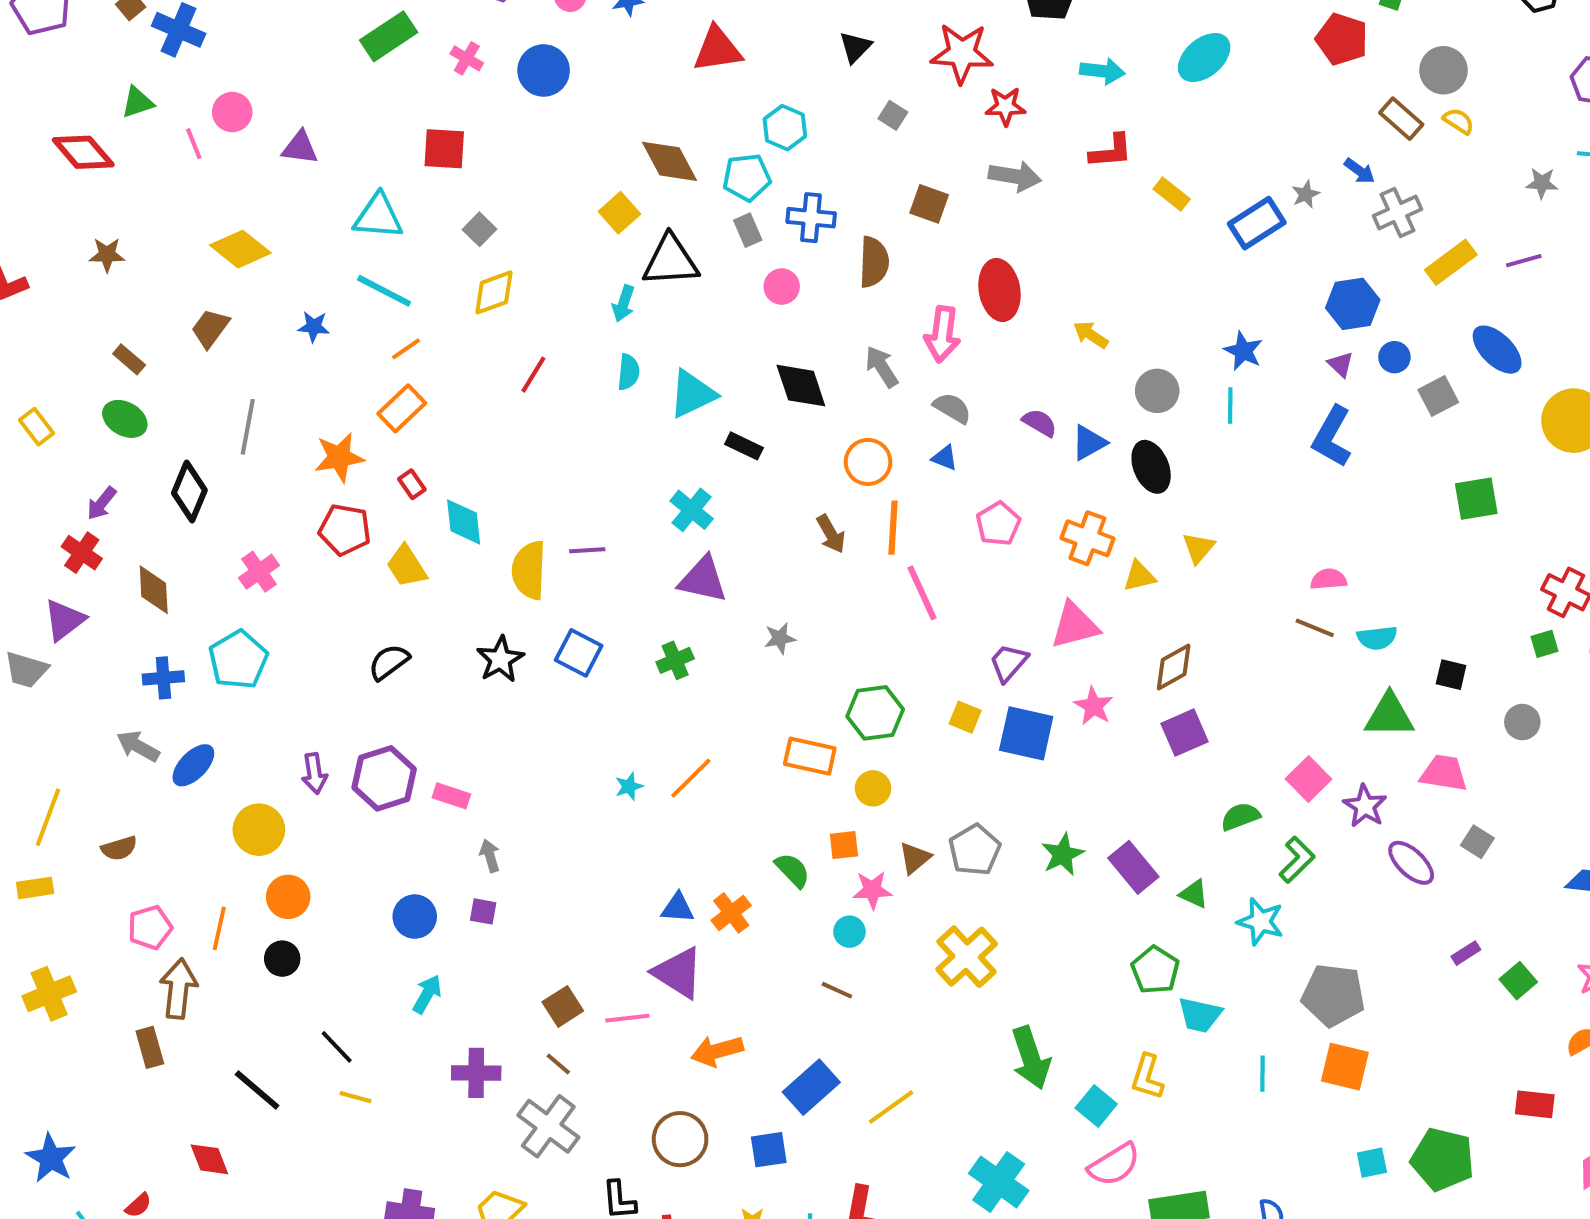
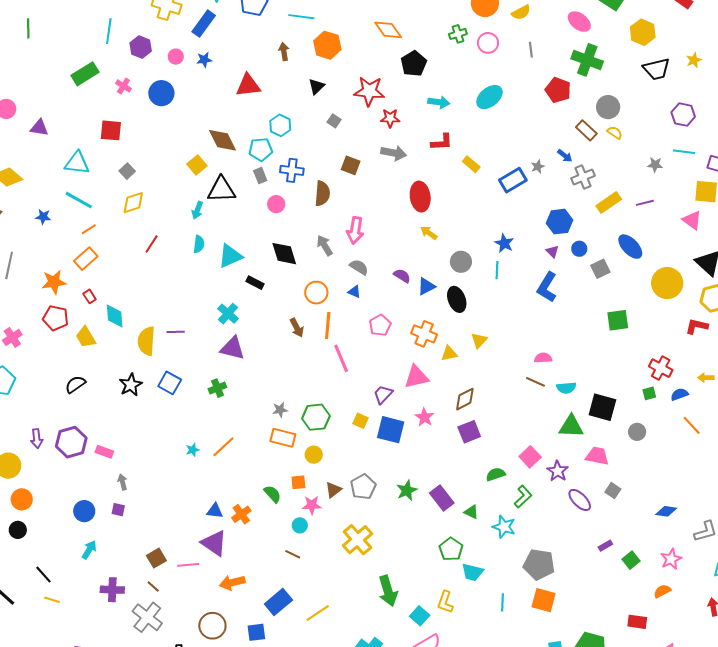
red ellipse: (999, 290) -> (420, 197), moved
gray star: (780, 638) -> (280, 410), moved
black square: (1451, 675) -> (602, 407), size x1.8

